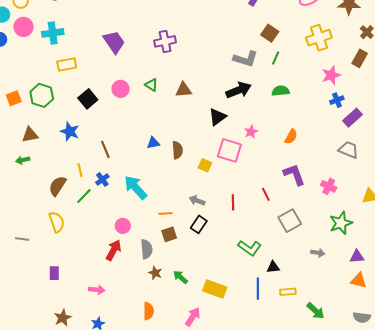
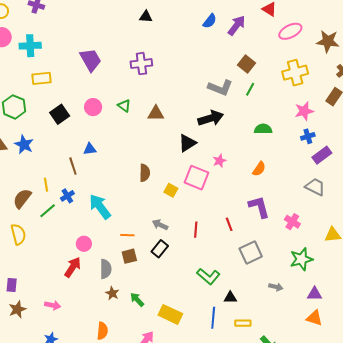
green semicircle: (281, 91) -> (263, 129), moved
blue star: (70, 131) -> (24, 145), moved
blue triangle: (153, 143) -> (90, 149), moved
brown star: (63, 318) -> (17, 309), moved

